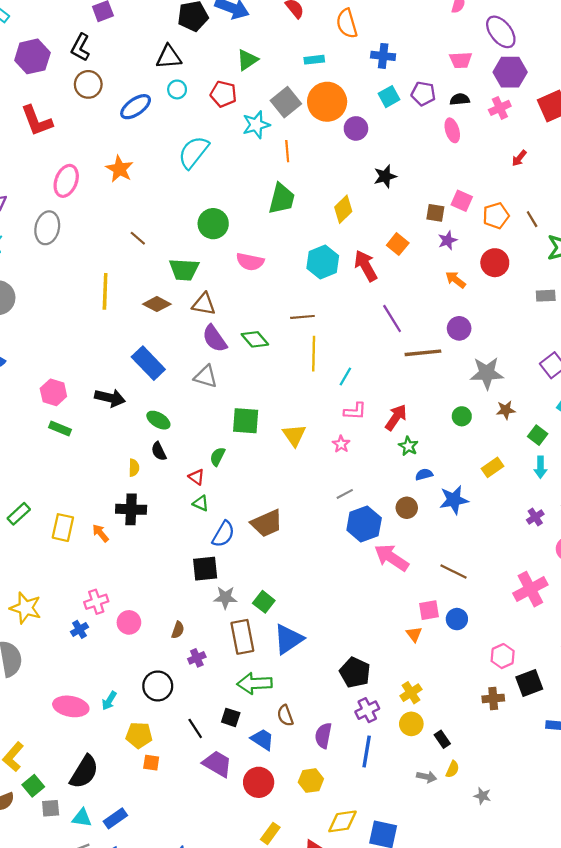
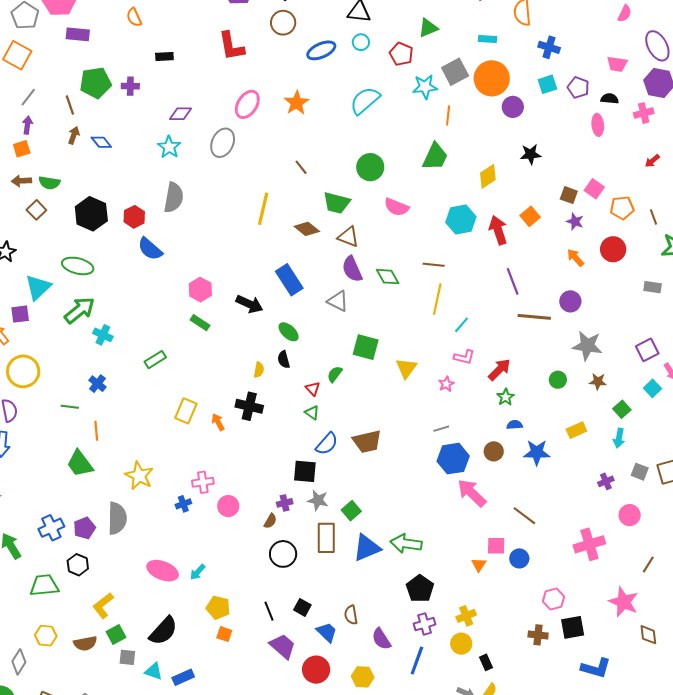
purple star: (447, 240) -> (575, 222), turned 30
green rectangle: (19, 514) -> (155, 360), moved
purple cross: (197, 658) -> (285, 503), moved
green arrow: (255, 683) -> (406, 544), moved
black circle: (158, 686) -> (283, 554), moved
purple semicircle: (323, 735) -> (381, 639), turned -55

